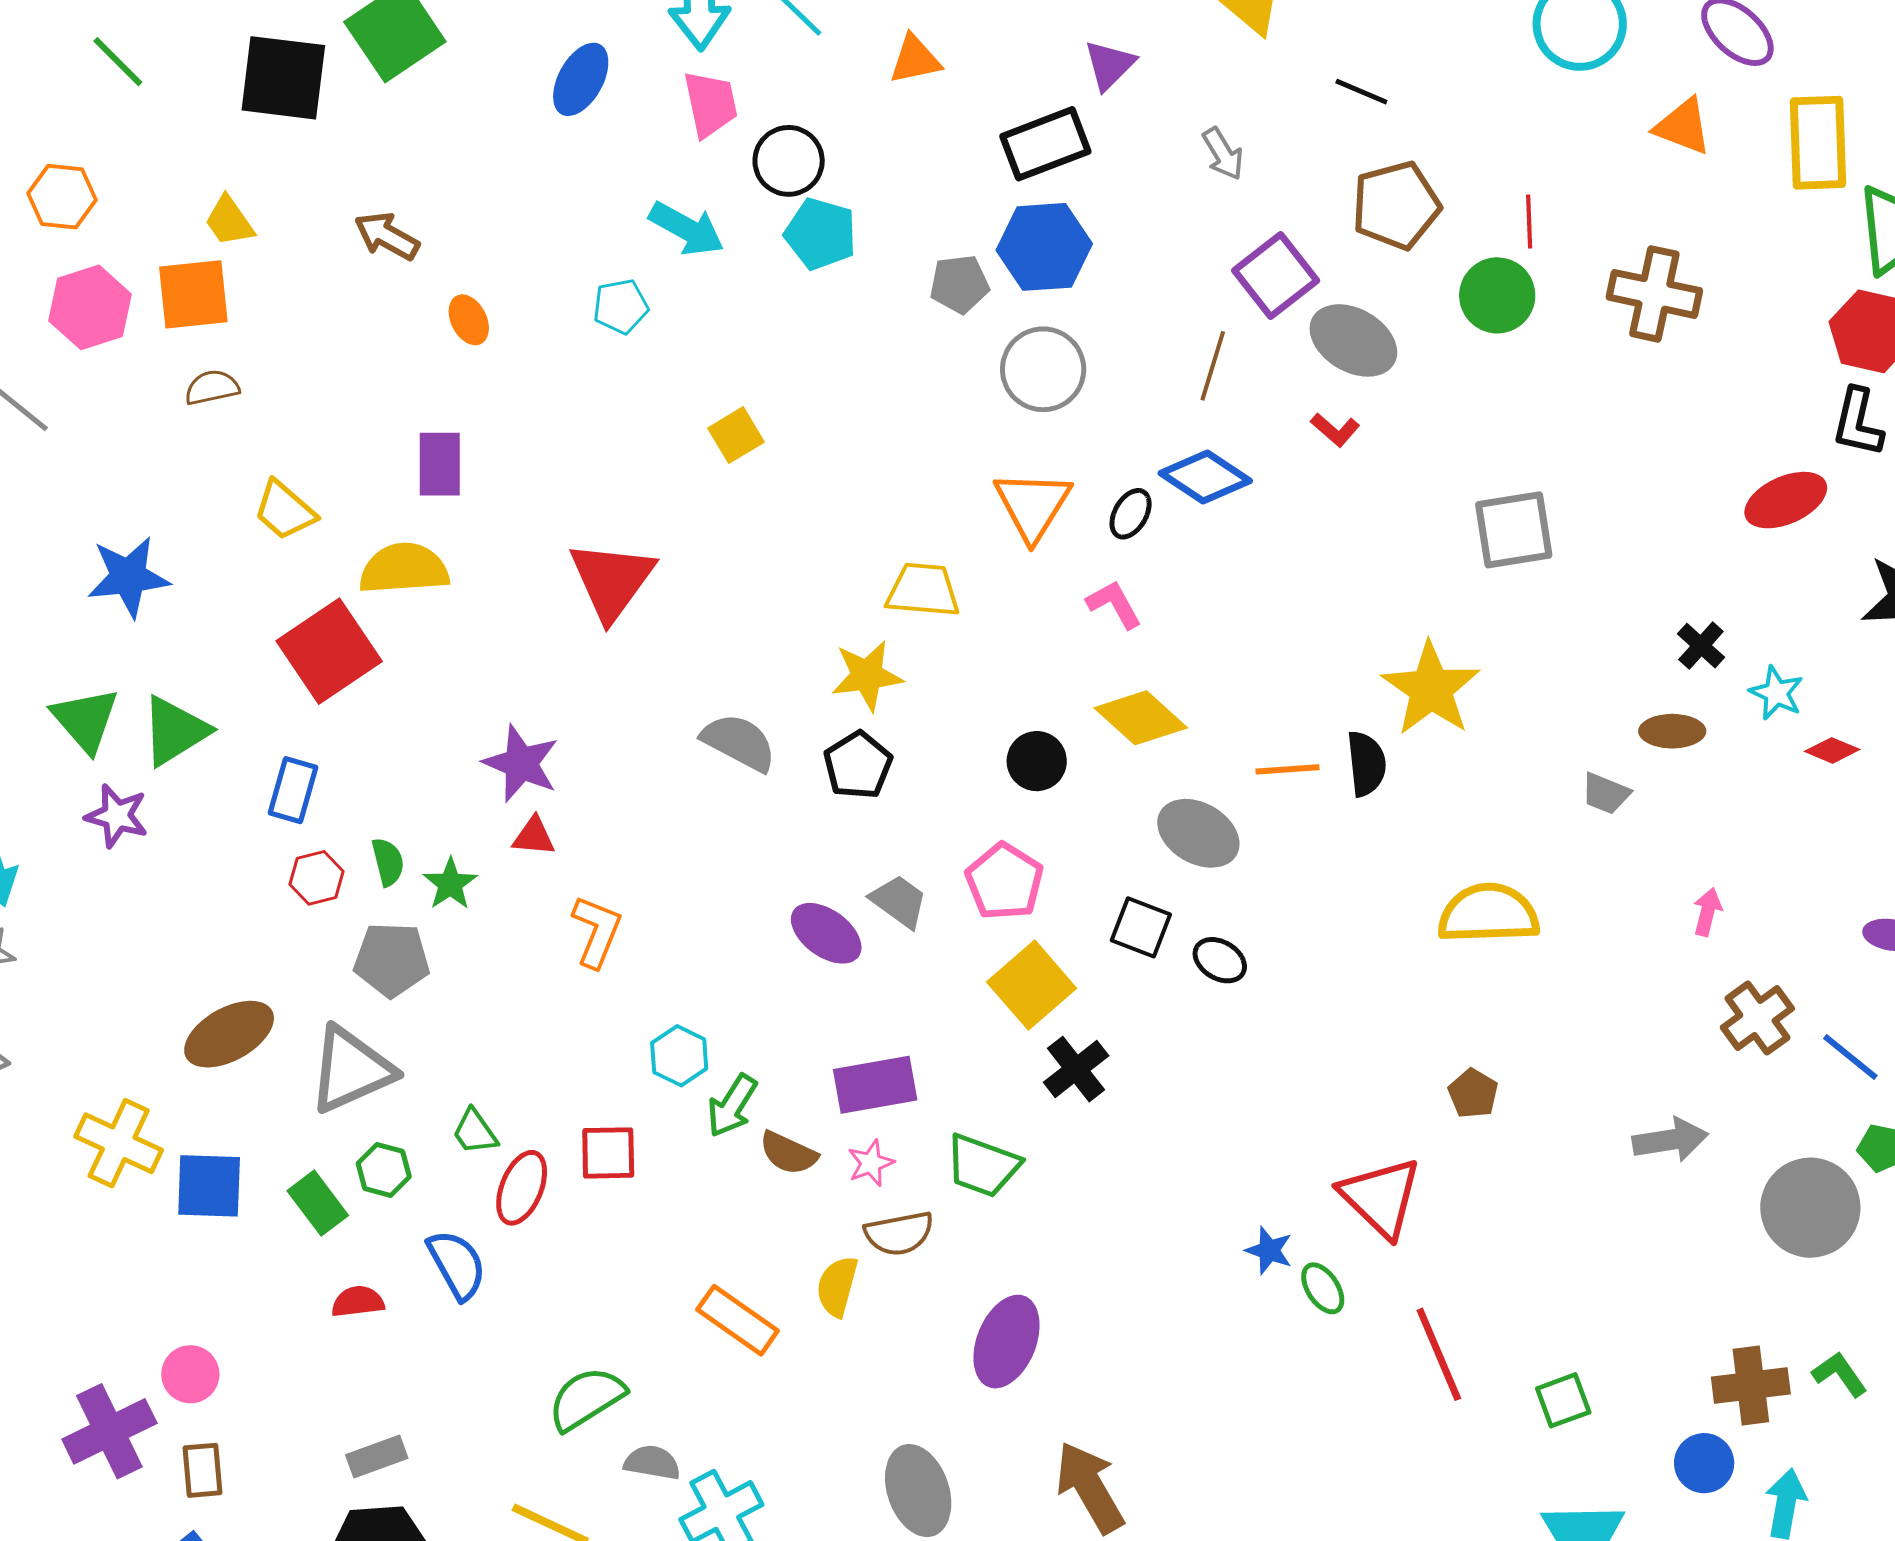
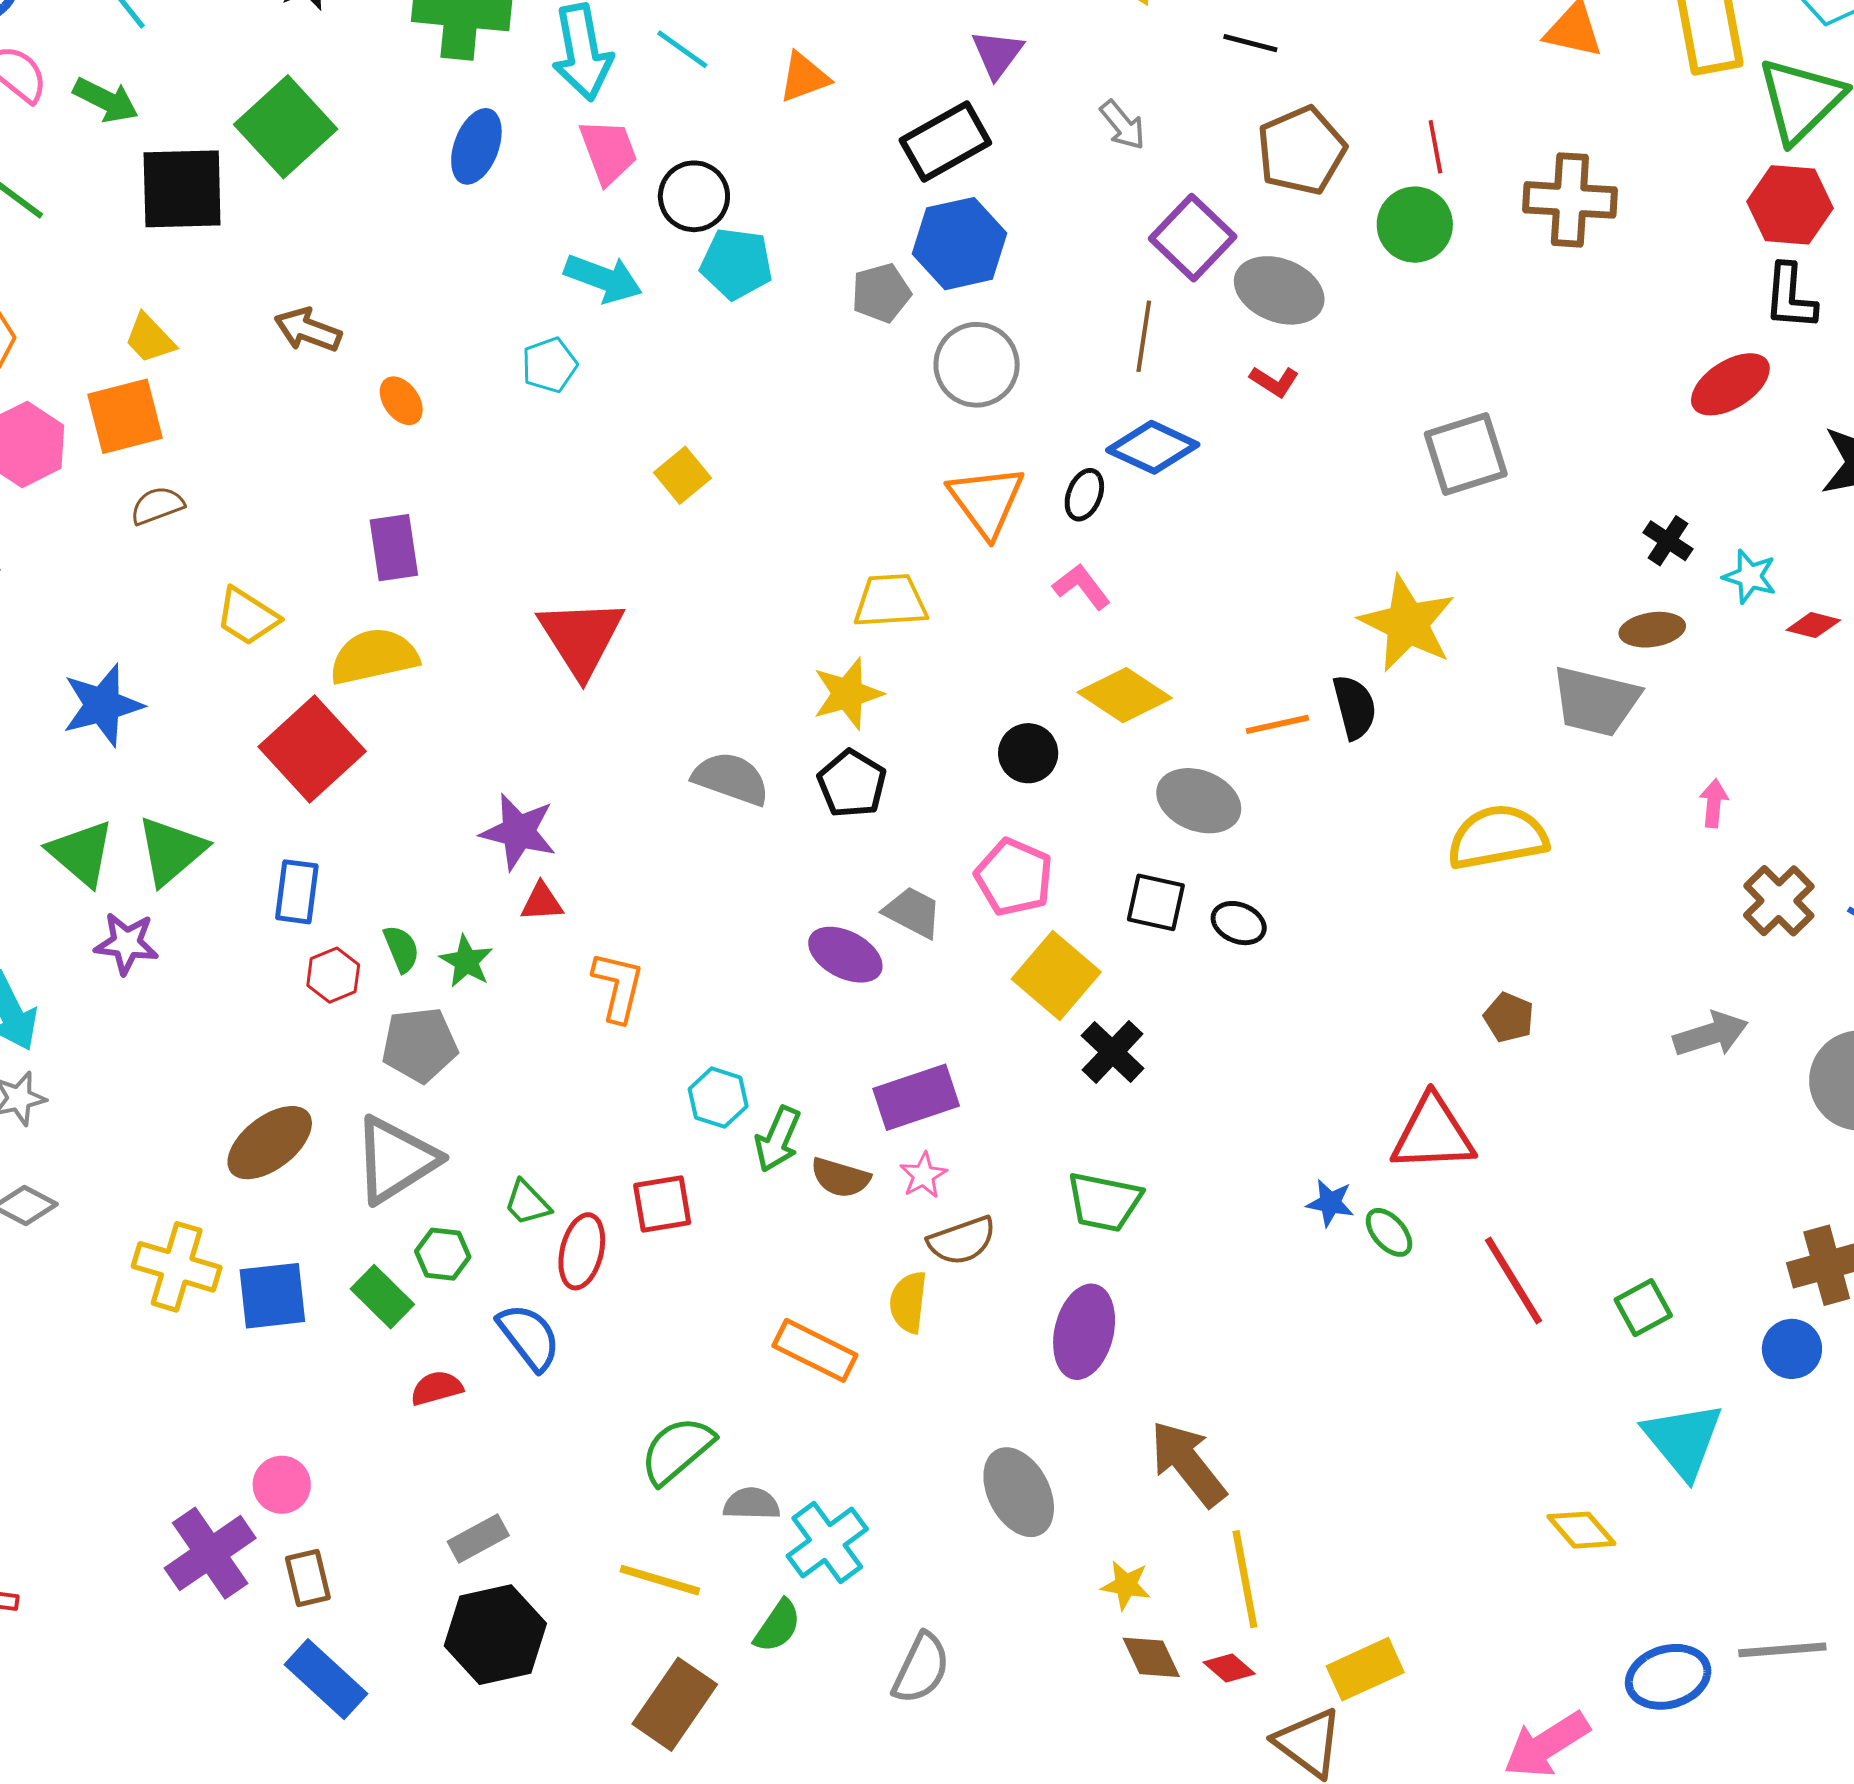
gray trapezoid: (1606, 793) -> (1596, 701), size x1.8
green trapezoid: (983, 1166) -> (1104, 1202), moved
red triangle: (1381, 1197) -> (1433, 1134), turned -38

